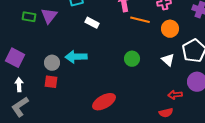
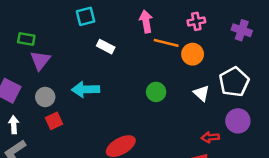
purple triangle: (49, 16) -> (40, 60), moved
orange circle: (170, 29) -> (193, 54), moved
gray circle: (52, 63) -> (45, 97), moved
red square: (51, 82) -> (54, 121), turned -32

